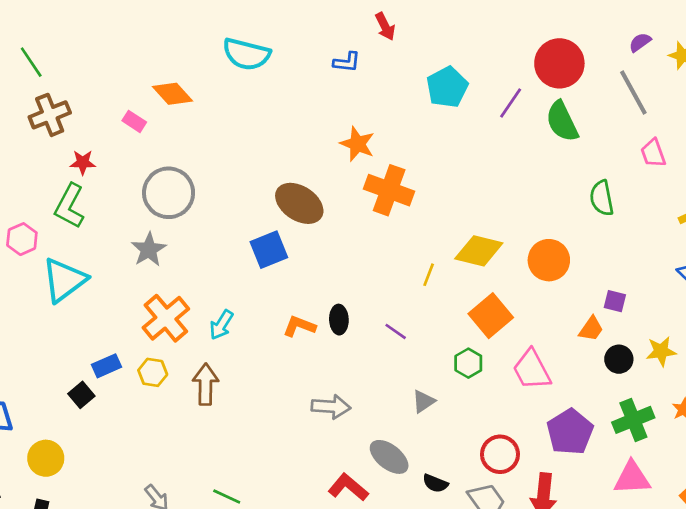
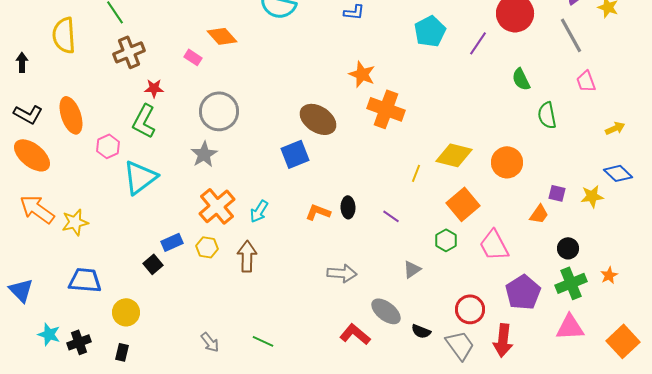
green semicircle: (562, 121) -> (521, 79), moved, size x0.7
yellow star: (661, 351) -> (592, 196), moved
black circle: (619, 359) -> (568, 248), moved

